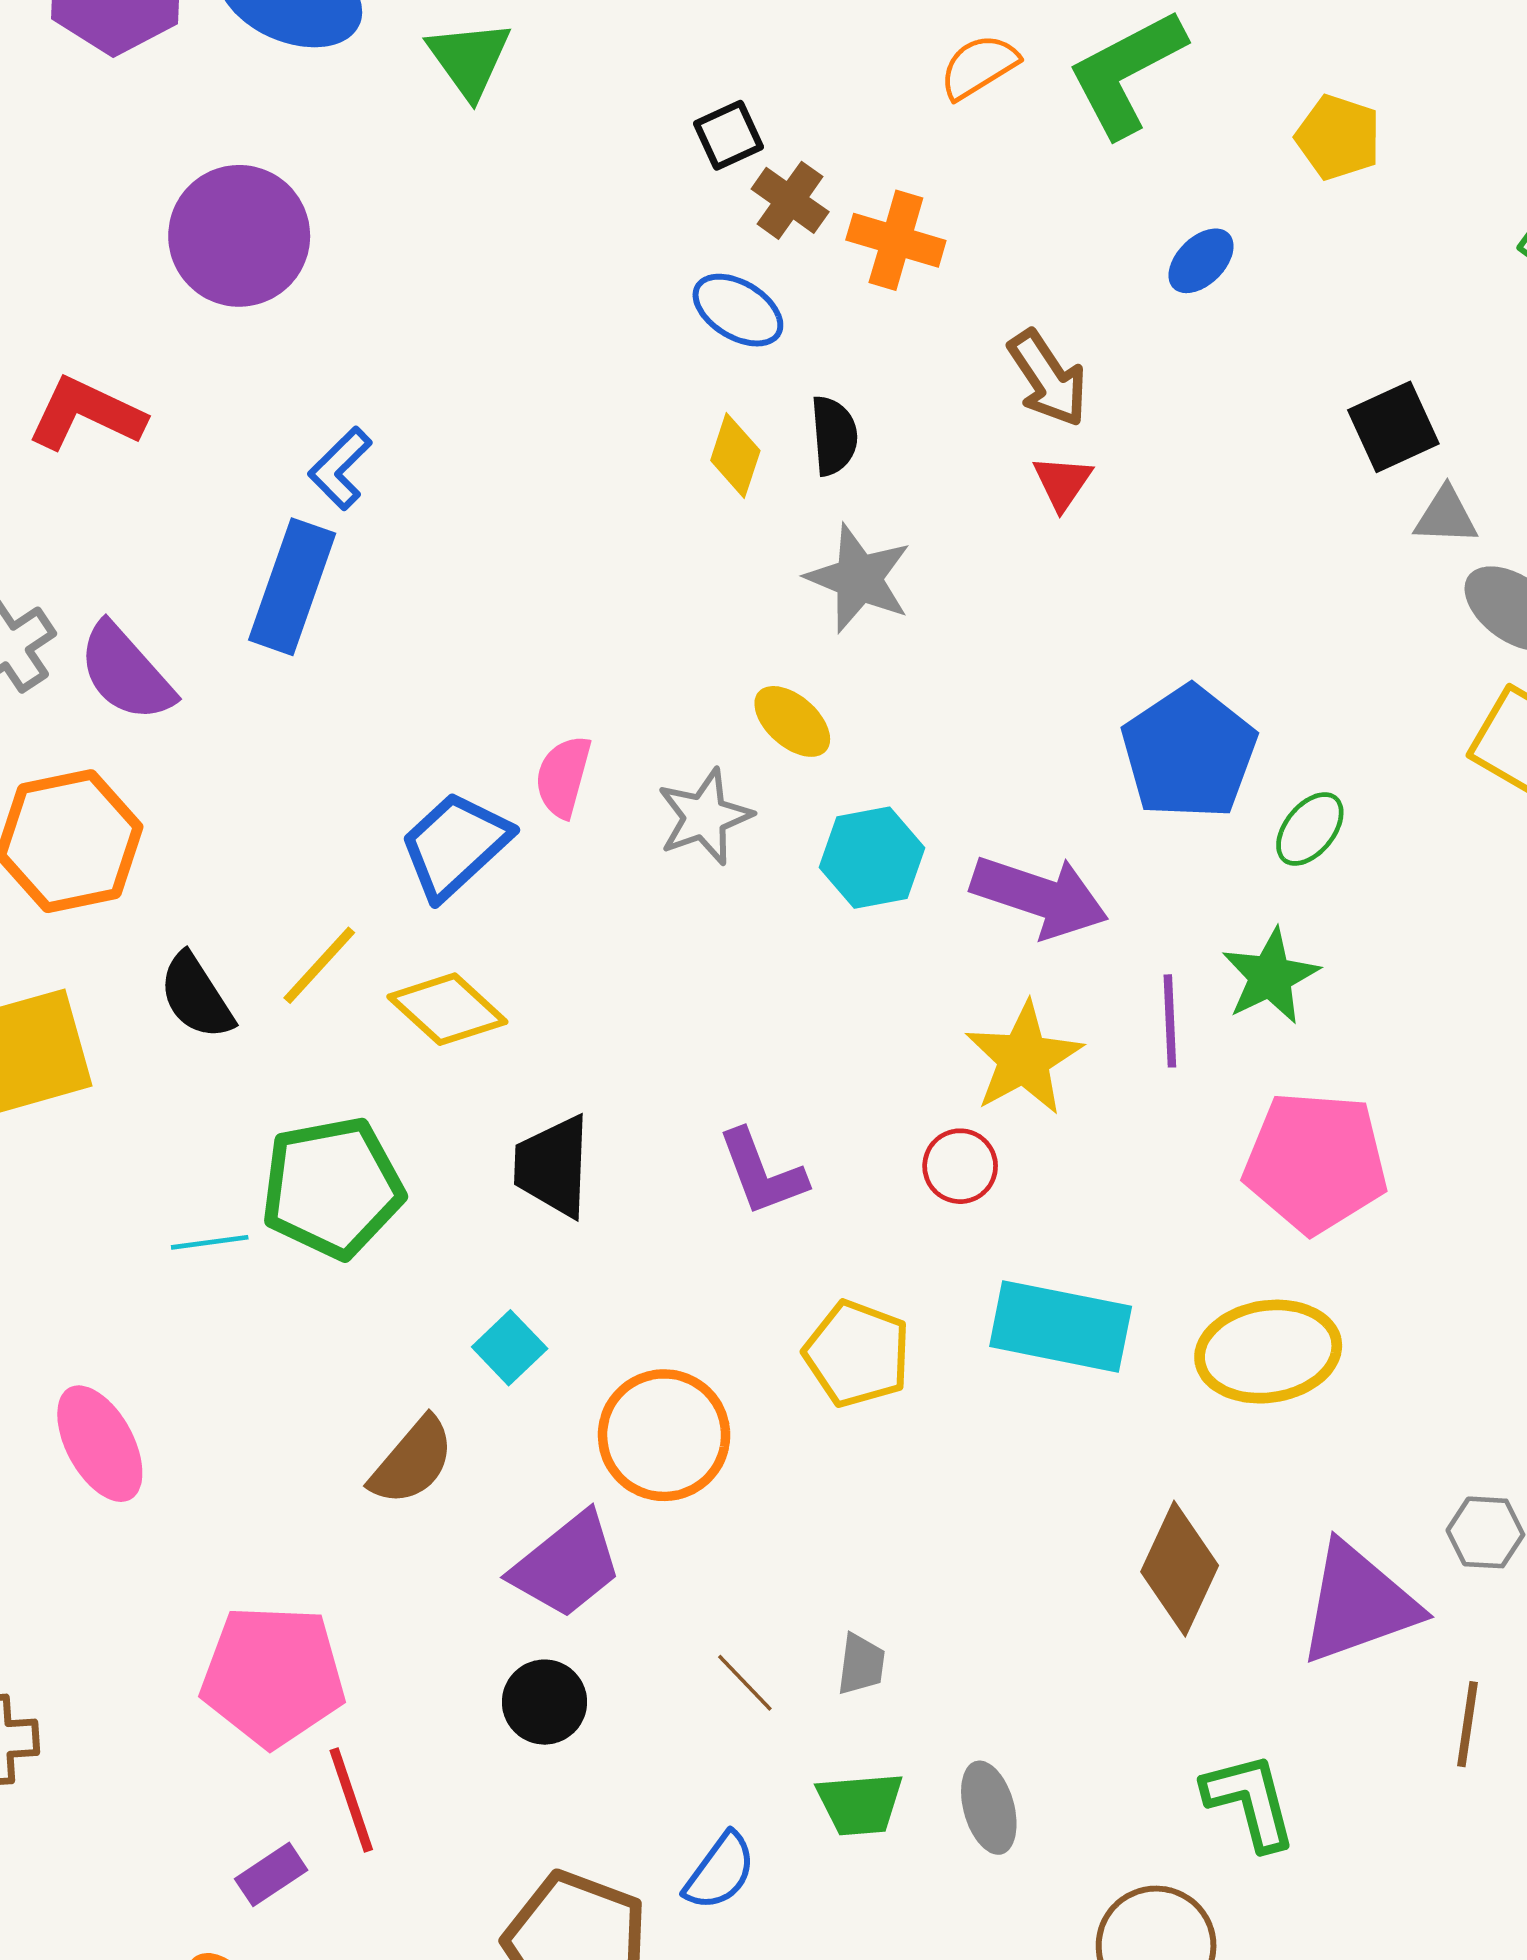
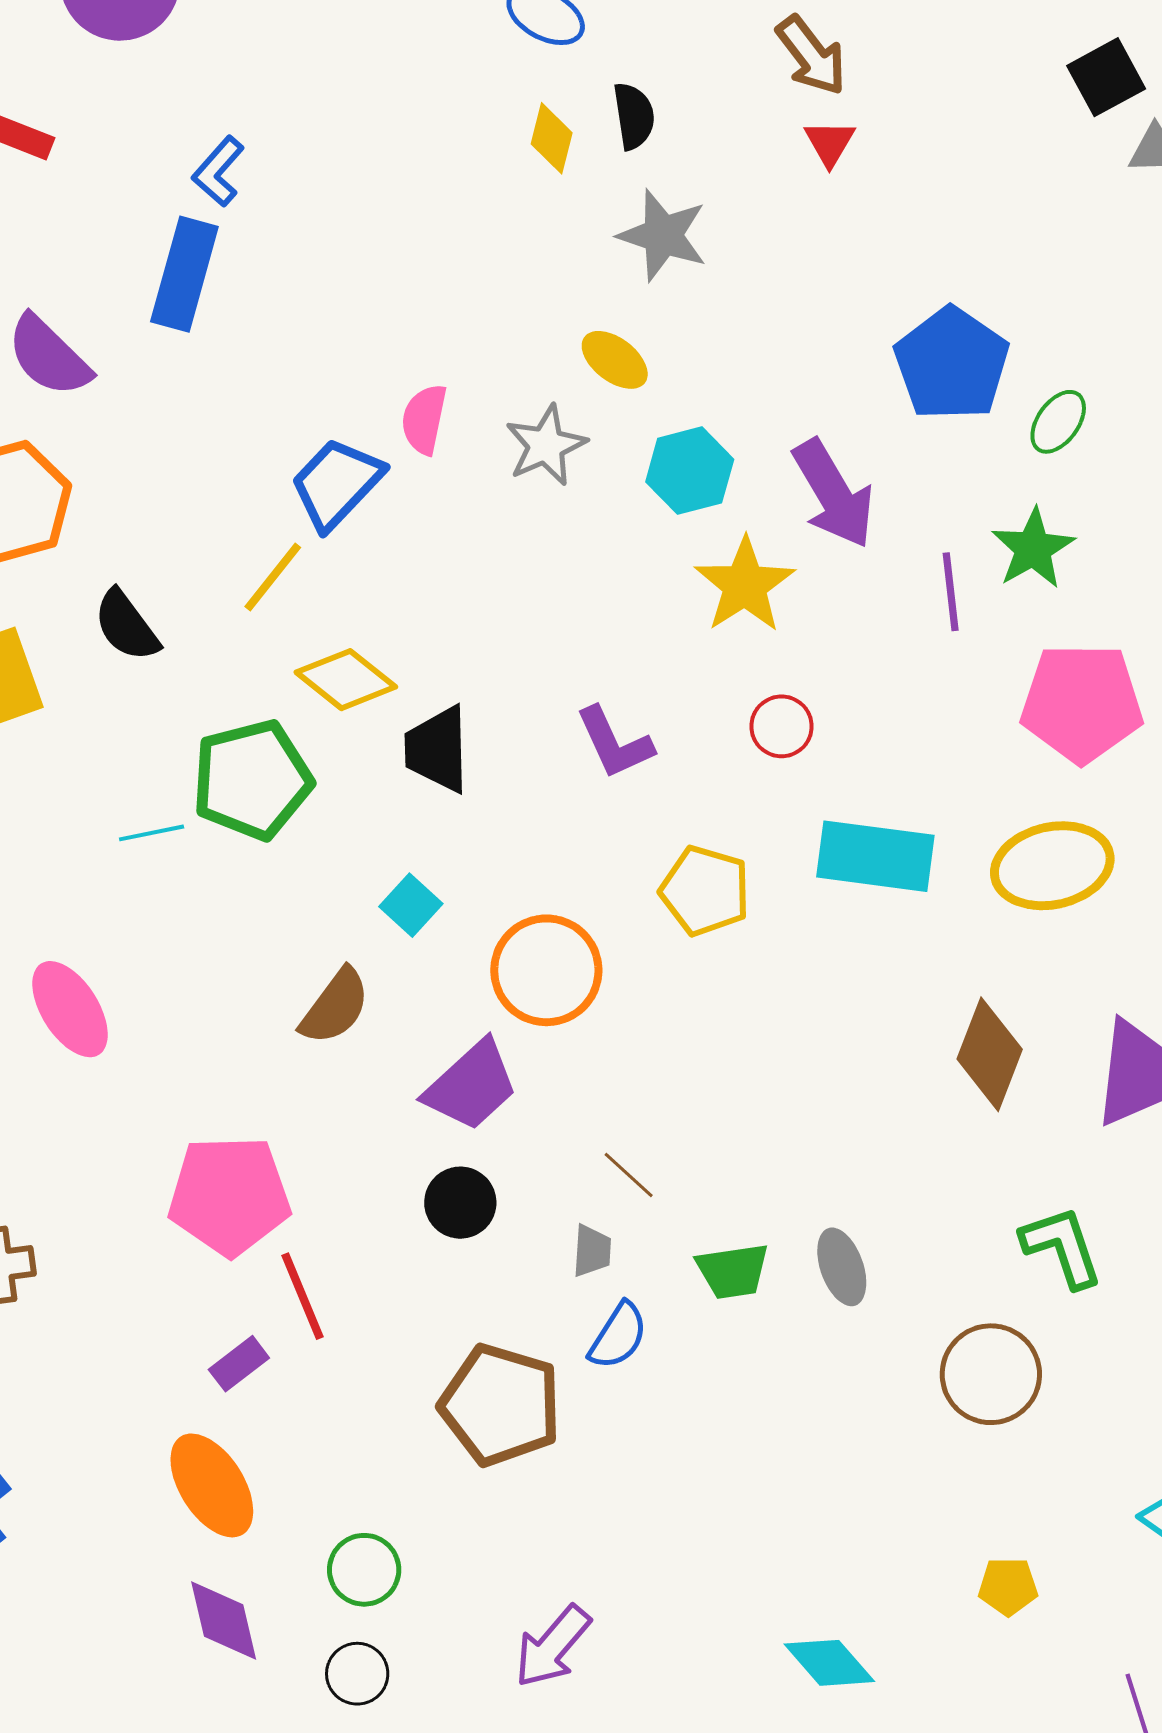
purple arrow: (1040, 896) -> (834, 494), turned 45
yellow line: (319, 965) -> (273, 577), moved
yellow diamond: (447, 1009) -> (346, 680), moved
yellow star: (1024, 1058) -> (745, 585), moved
gray trapezoid: (861, 1664) -> (592, 1251), moved

